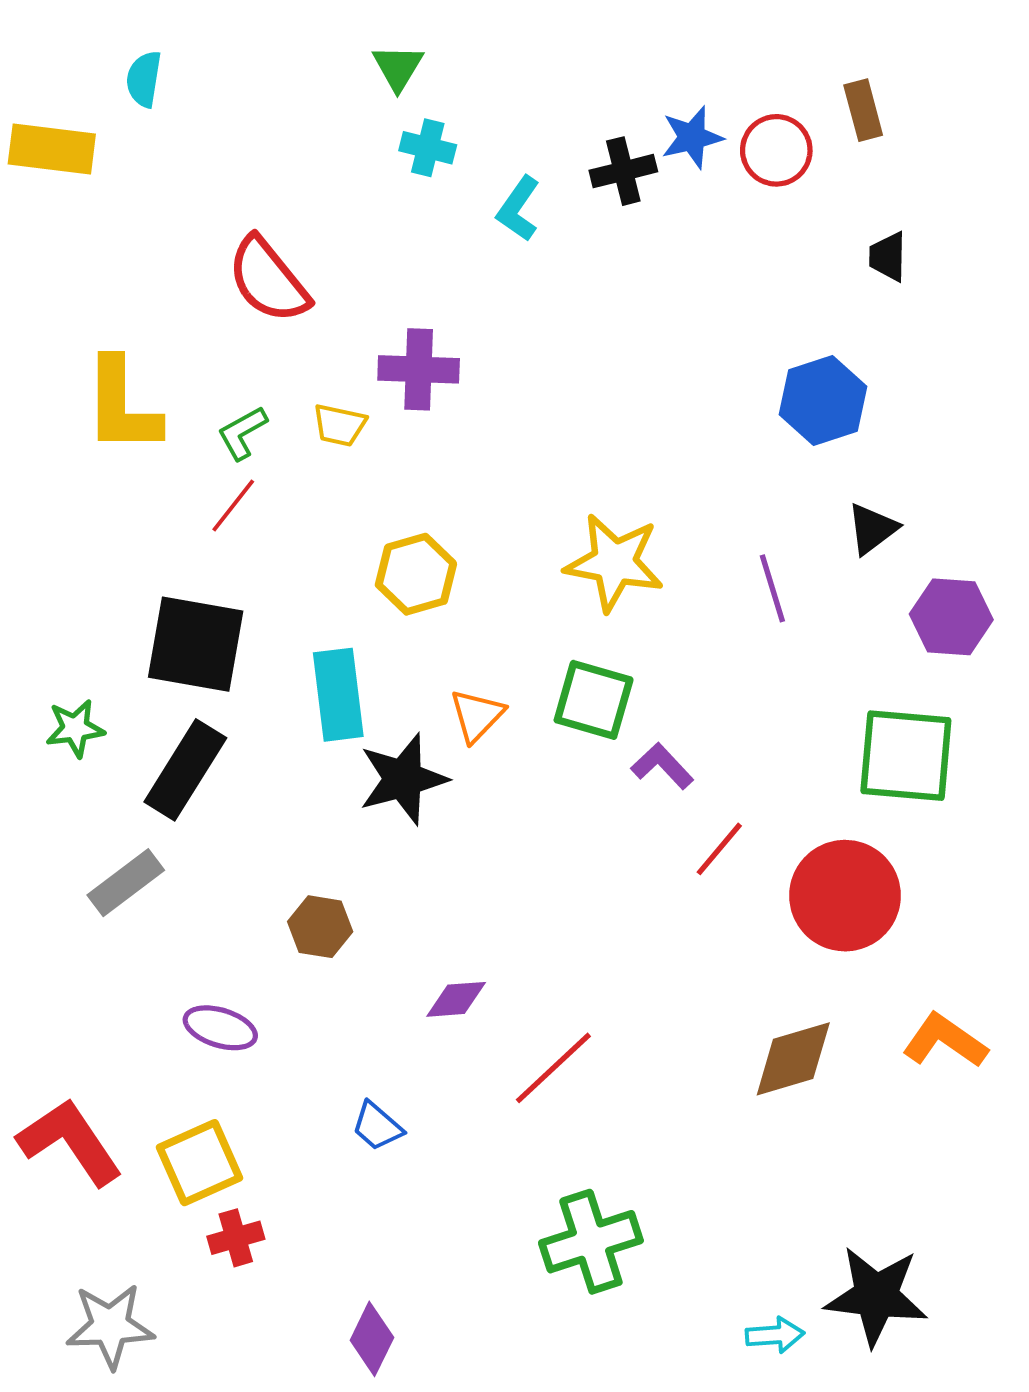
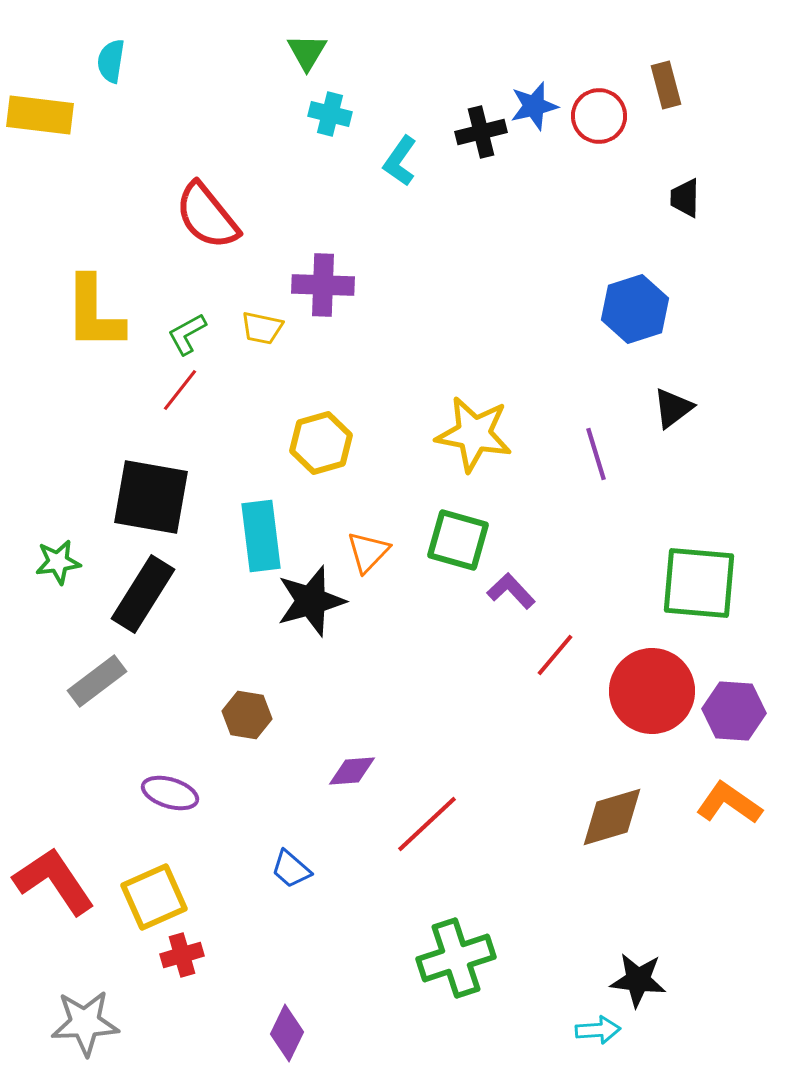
purple hexagon: (951, 617) -> (734, 711), moved
black star: (876, 1296) -> (638, 980), moved, size x0.7

